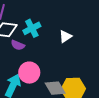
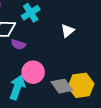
cyan cross: (32, 28) -> (31, 13), moved

